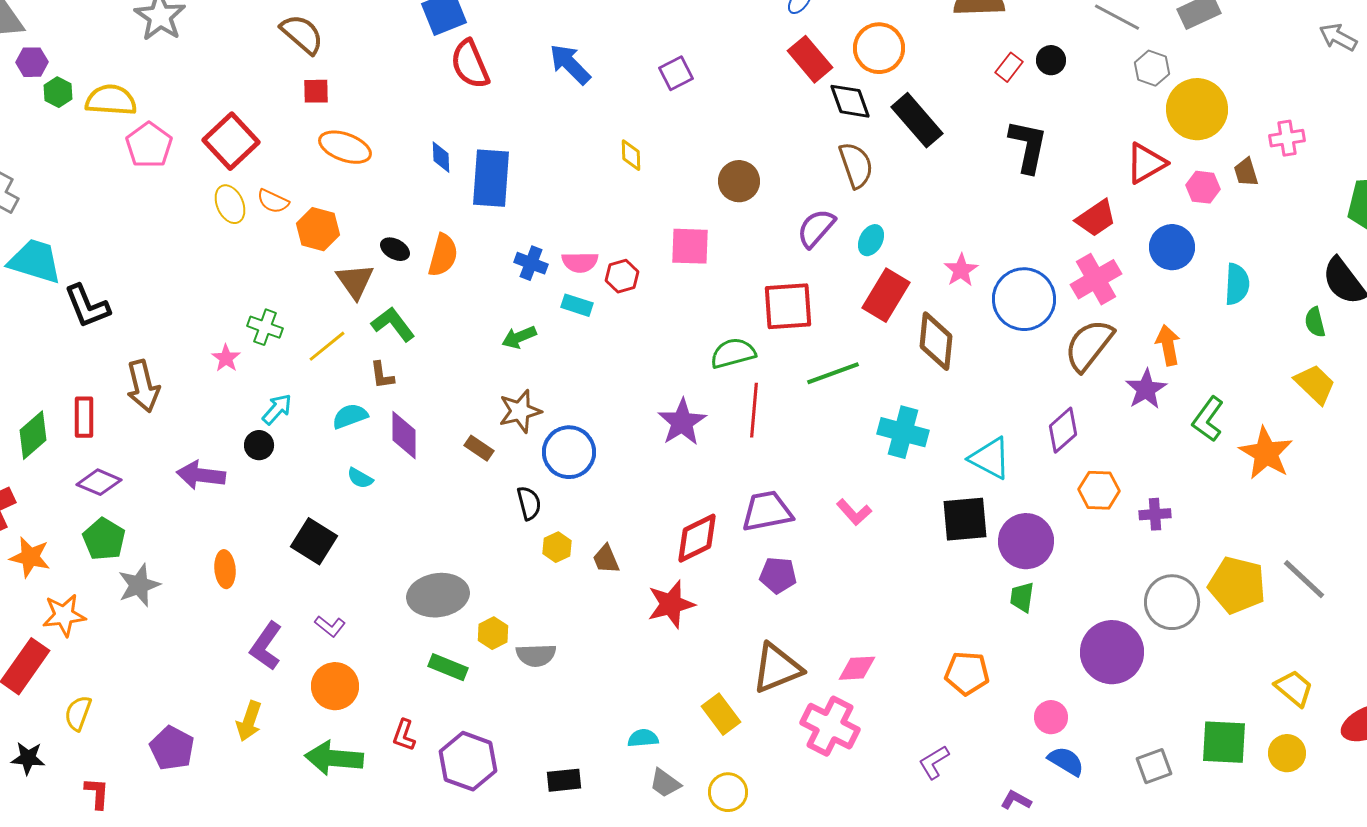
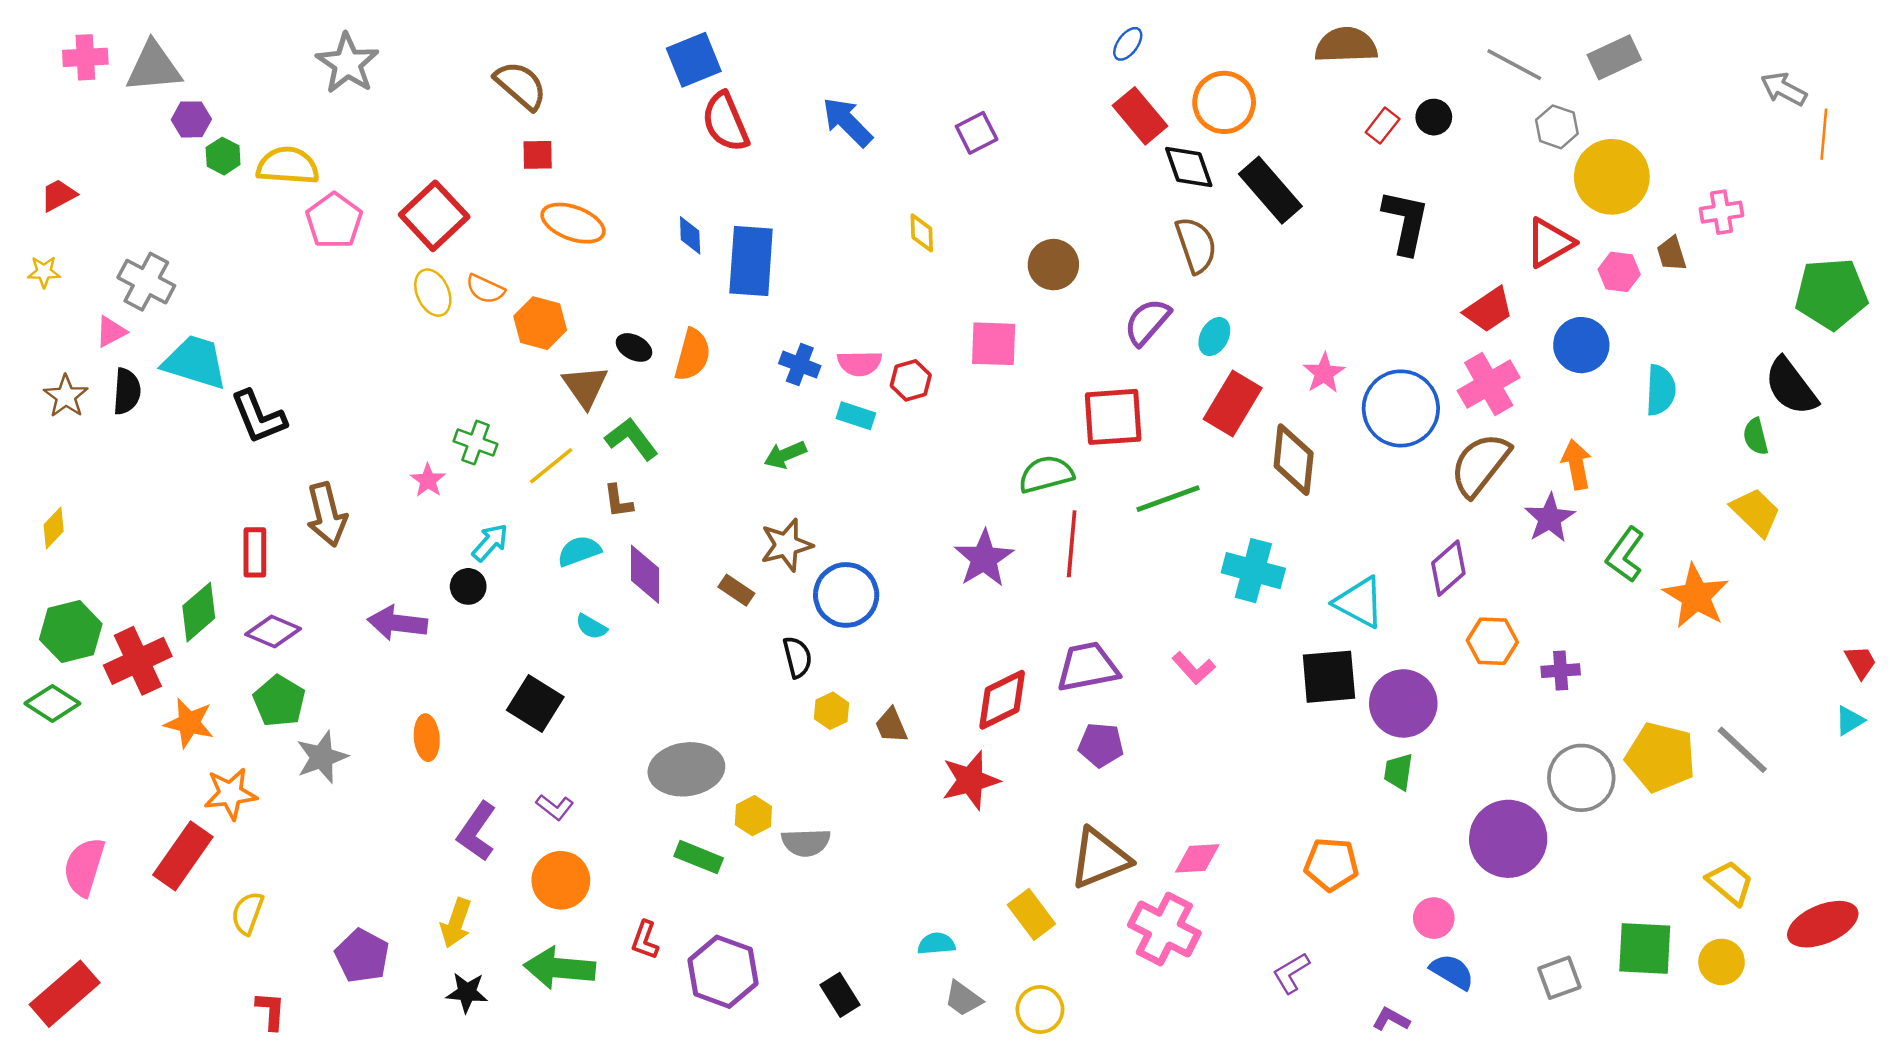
green diamond: (33, 435) -> (199, 612), moved
black star: (28, 758) -> (467, 992), moved
black rectangle: (564, 780) -> (840, 995), turned 64

